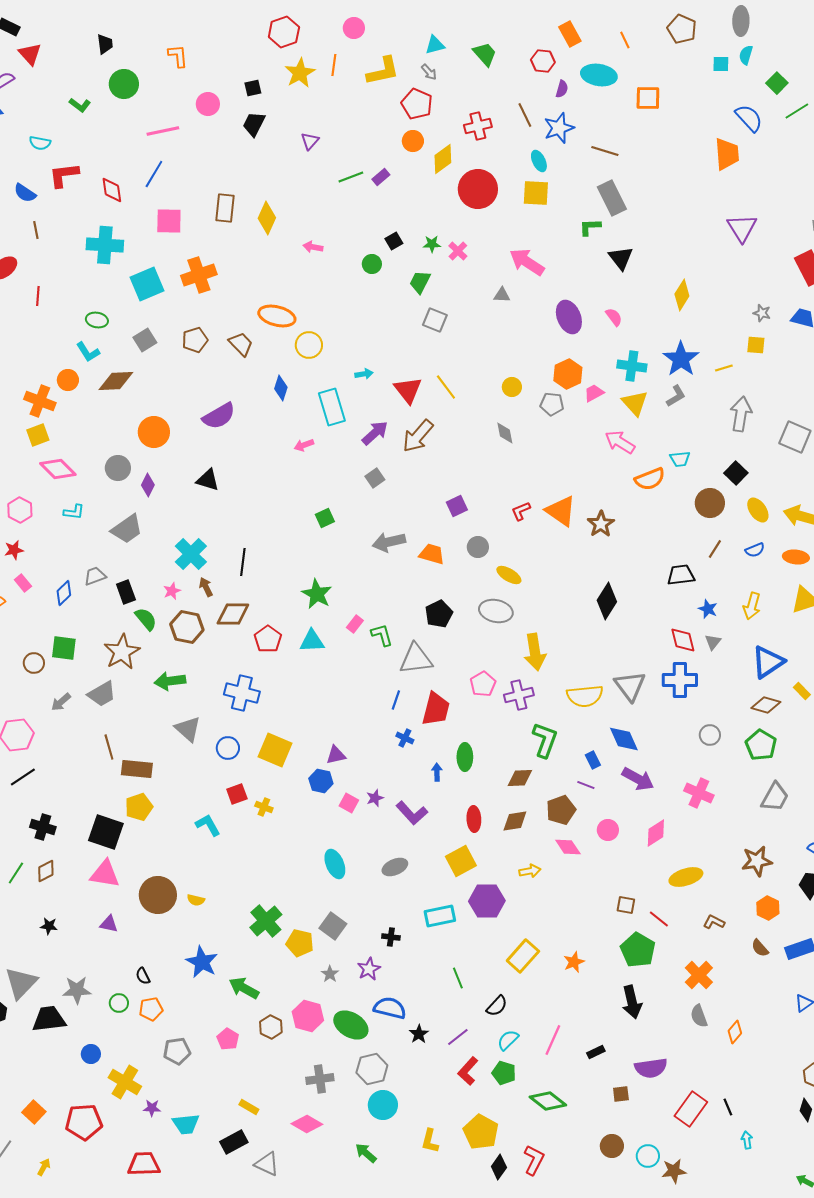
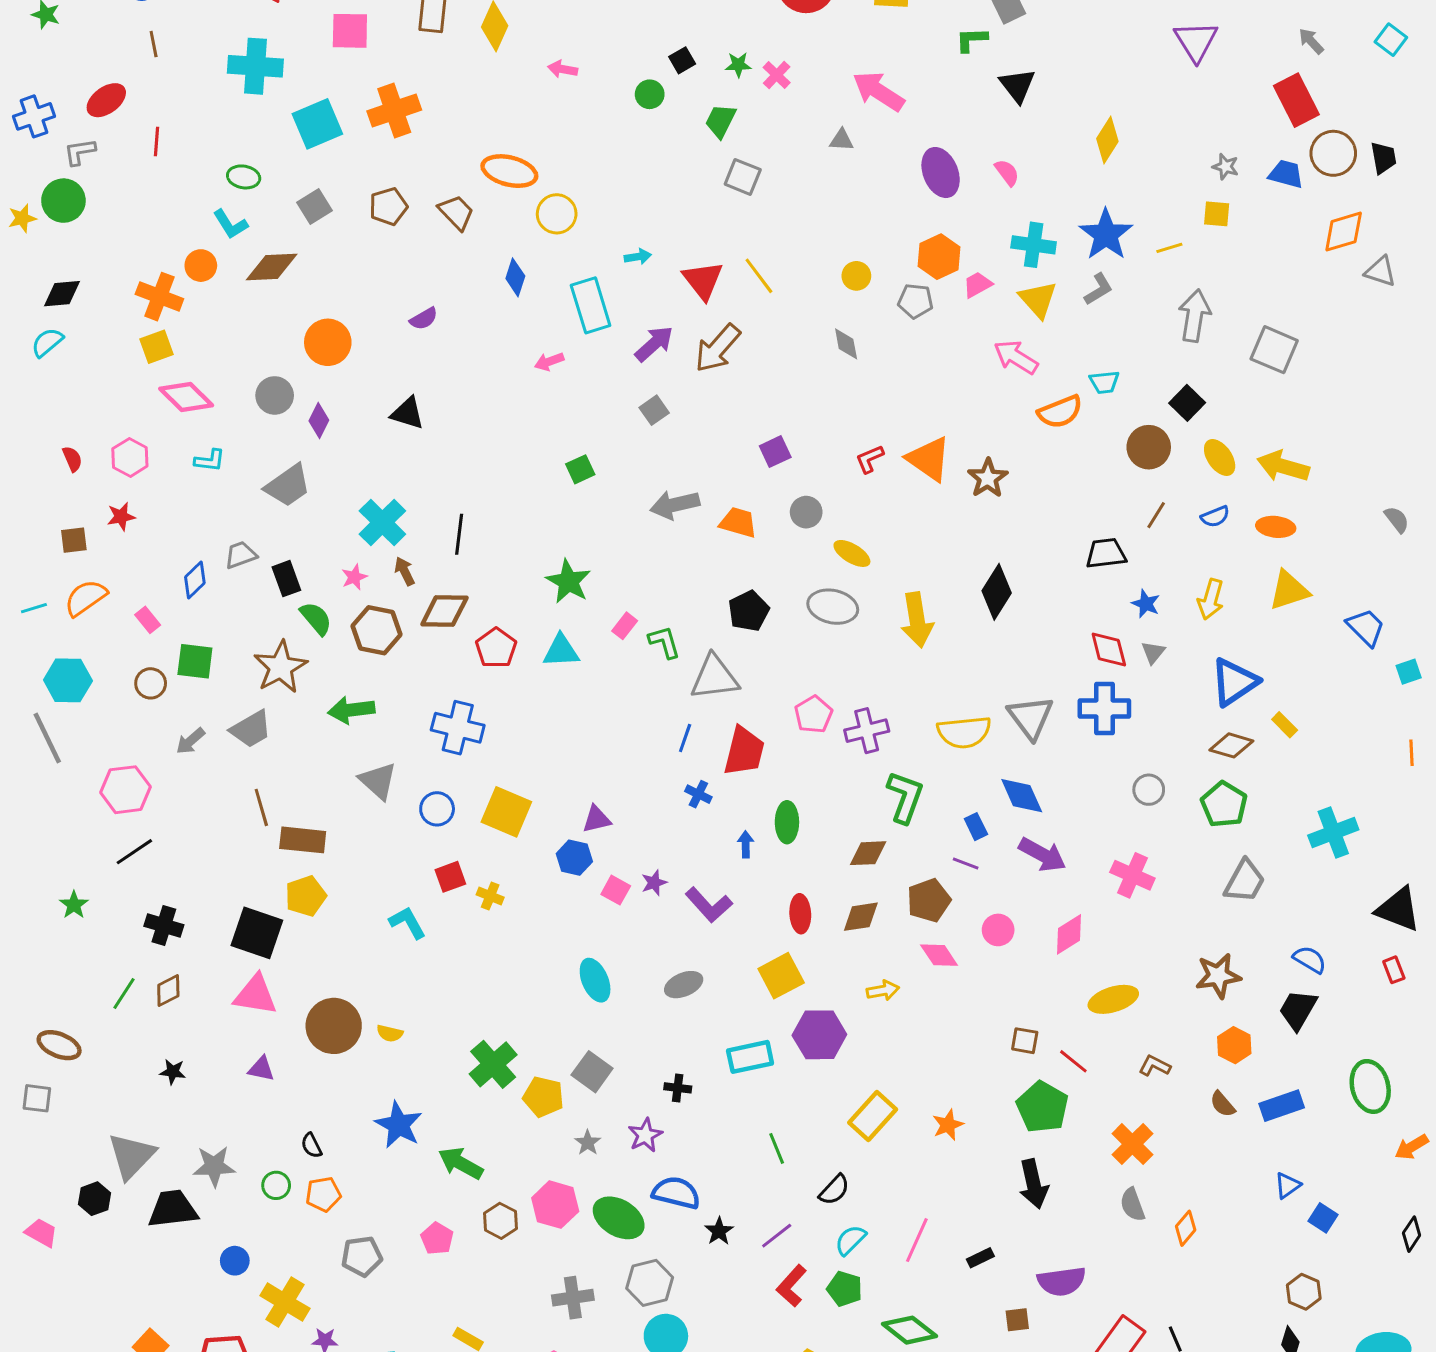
purple semicircle: (219, 416) -> (424, 319), size x0.6
pink rectangle: (23, 583) -> (148, 620), moved
yellow arrow: (535, 652) -> (917, 620), moved

